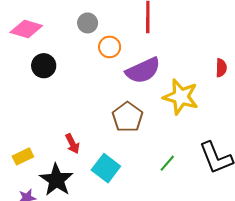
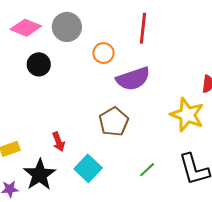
gray circle: (88, 23) -> (67, 27), moved, size x1.5
yellow star: (181, 97) -> (187, 115), moved

